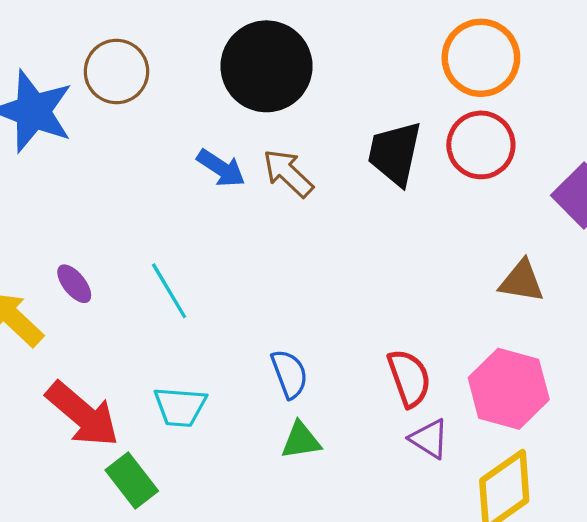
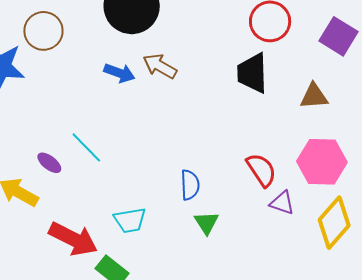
black trapezoid: (395, 153) -> (252, 73), moved
cyan line: (169, 291) -> (86, 147), moved
blue semicircle: (289, 374) -> (190, 185), turned 32
green triangle: (301, 441) -> (206, 223), turned -40

